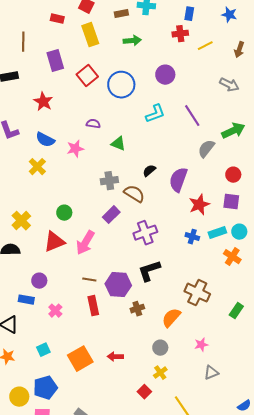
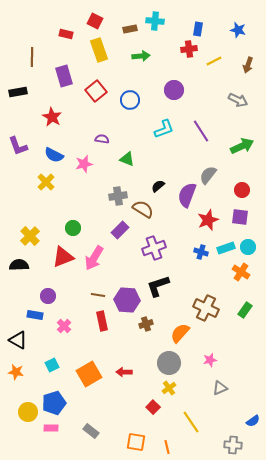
blue circle: (121, 85) -> (130, 100), size x0.7
gray semicircle: (206, 149) -> (208, 175), moved
green rectangle: (236, 311) -> (245, 310), moved
gray circle: (160, 348) -> (169, 363), size x1.5

